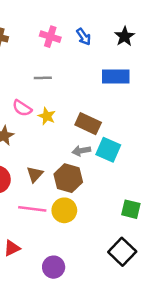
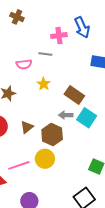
pink cross: (50, 37) -> (59, 36), moved, turned -35
blue arrow: (84, 37) -> (82, 27), size x1.5
pink semicircle: (22, 108) -> (24, 64), moved, turned -49
pink line: (32, 209) -> (19, 165), moved, turned -35

